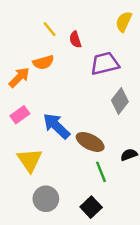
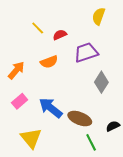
red semicircle: (75, 40) -> (60, 35), turned 88
orange semicircle: (43, 62) -> (49, 62), moved

